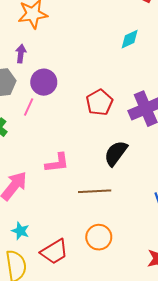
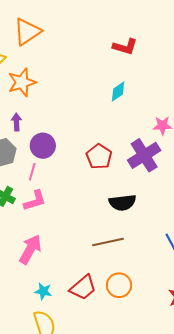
black semicircle: (116, 153) -> (122, 203), turned -124
pink L-shape: (57, 163) -> (35, 201), moved
red trapezoid: (54, 252) -> (83, 288), moved

